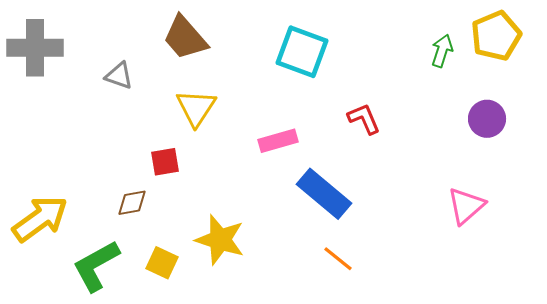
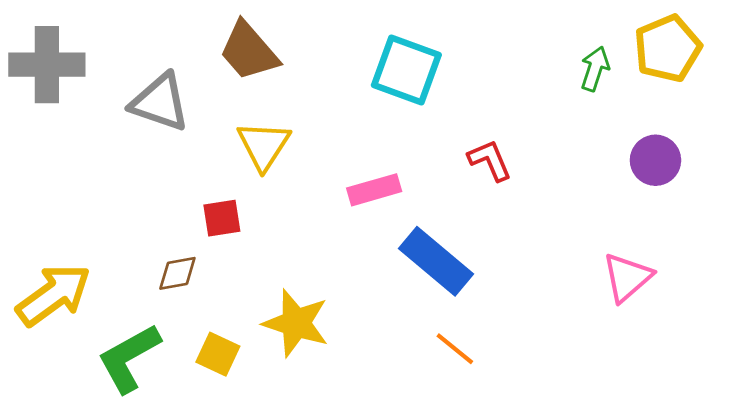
gray triangle: (119, 76) -> (160, 102), size x1.6

